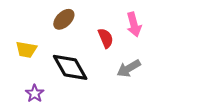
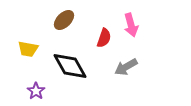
red semicircle: (106, 38) -> (104, 38), turned 42

